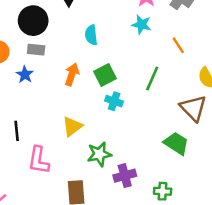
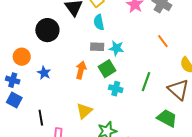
cyan star: (141, 25) -> (116, 48), moved
cyan semicircle: (91, 35) -> (99, 22), moved
gray rectangle: (36, 50) -> (97, 47), moved
green line: (152, 79) -> (146, 82), moved

